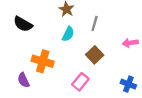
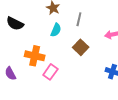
purple semicircle: (23, 80) -> (10, 74), moved
pink rectangle: (80, 82) -> (50, 72), moved

